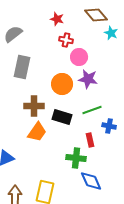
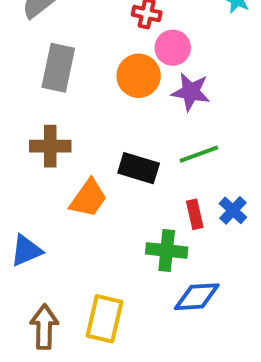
orange circle: (62, 84) -> (139, 76), moved
brown cross: (34, 106) -> (50, 146), moved
blue cross: (109, 126) -> (233, 210), moved, turned 32
blue diamond: (91, 181) -> (197, 297), turned -70

